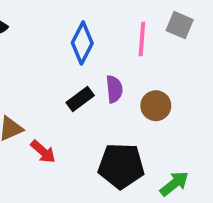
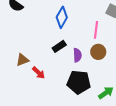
pink line: (142, 39) -> (96, 30), moved
purple semicircle: (114, 89) -> (77, 55), moved

